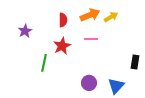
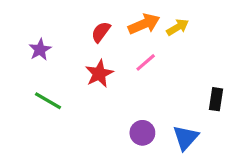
red semicircle: (63, 20) -> (101, 32), turned -144
pink line: (91, 39) -> (146, 62), turned -40
green line: (44, 63) -> (48, 101), moved, turned -72

